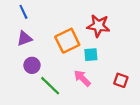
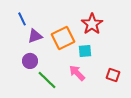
blue line: (23, 12) -> (22, 19), moved
red star: (98, 26) -> (92, 24), turned 30
purple triangle: (24, 39) -> (35, 36), moved

